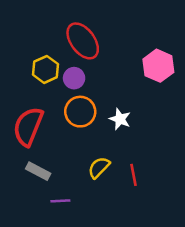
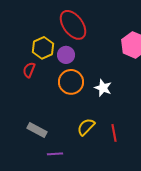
red semicircle: (28, 126) -> (29, 70), moved, size x0.5

